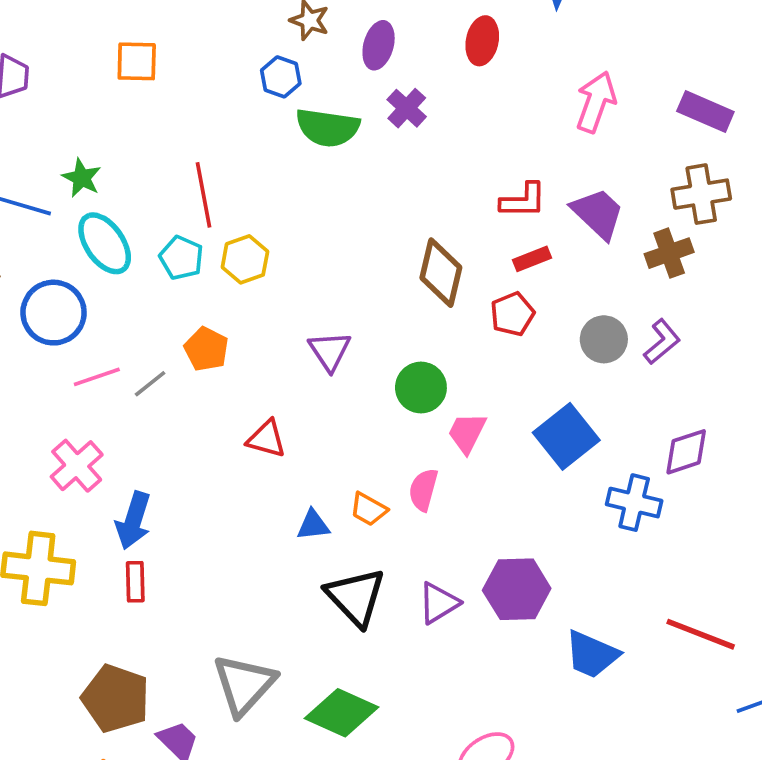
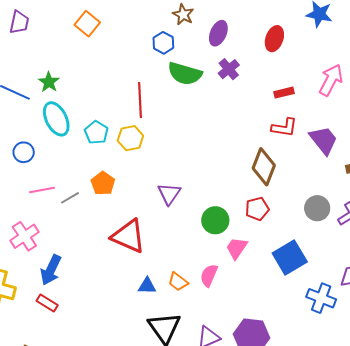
orange square: (137, 61) -> (87, 24), turned 30
red line: (204, 195) -> (140, 100), moved
red rectangle: (532, 259) -> (284, 93), moved
brown diamond: (441, 273) -> (264, 167), moved
blue circle: (54, 313) -> (24, 152), size x0.6
red pentagon: (512, 314) -> (257, 209), moved
red triangle: (267, 439) -> (128, 236), size x1.6
red rectangle: (135, 582) -> (47, 303), turned -65

